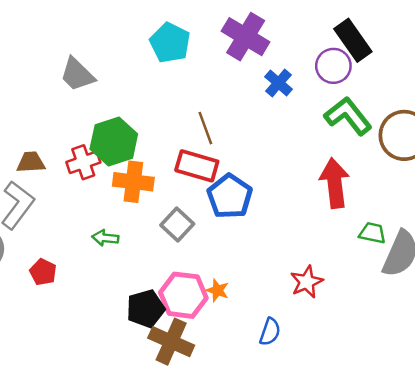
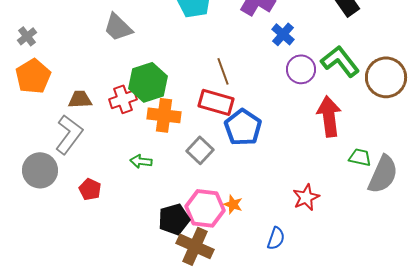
purple circle: (333, 66) -> (301, 69), moved

